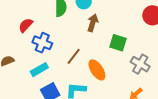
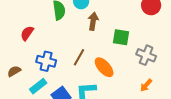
blue cross: (42, 43) -> (46, 61), moved
cyan rectangle: (39, 70) -> (38, 86), moved

